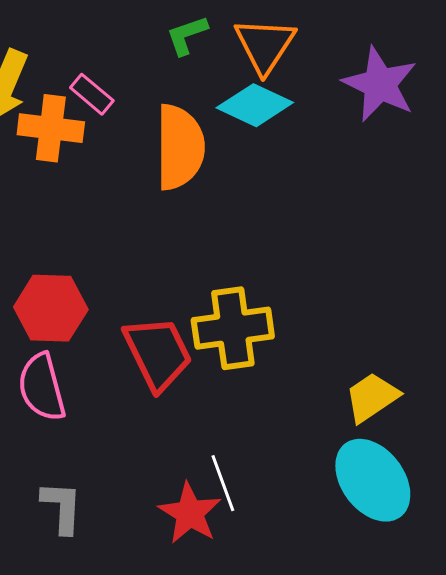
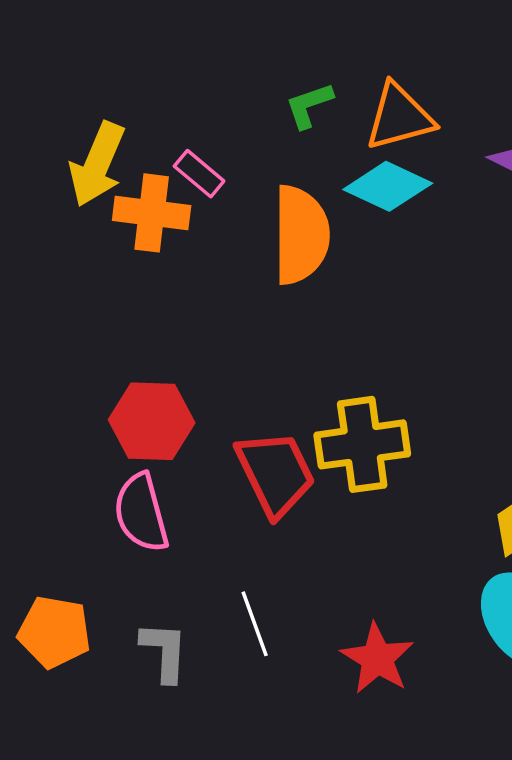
orange triangle: (265, 45) -> (399, 117), turned 42
white line: (223, 483) -> (255, 624), moved
red star: (190, 513) -> (377, 659), moved

